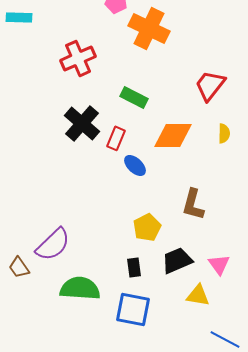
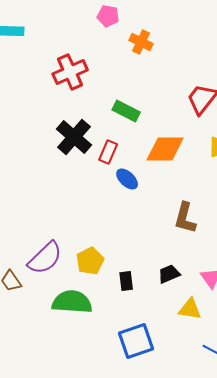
orange cross: (149, 28) -> (141, 42), size x0.6
yellow pentagon: (147, 227) -> (90, 261), moved
black trapezoid: (177, 260) -> (169, 274), size x0.7
blue square: (133, 309) -> (136, 341), moved, turned -30

